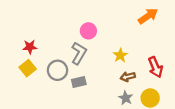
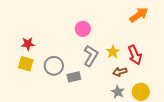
gray L-shape: (79, 53) -> (91, 56), moved
red arrow: (155, 67) -> (135, 55), moved
yellow square: (28, 68) -> (26, 64), turned -35

